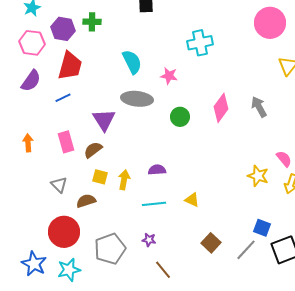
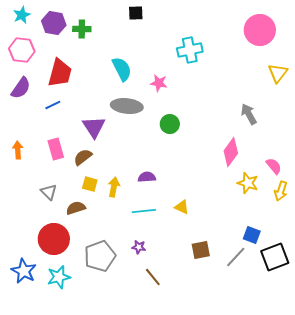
purple hexagon: (63, 29) -> (54, 23), moved
pink diamond: (221, 108) -> (231, 152), moved
brown square: (211, 243) -> (201, 250), turned 36

